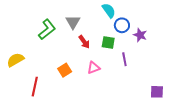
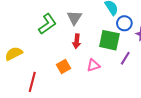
red arrow: (84, 42) -> (77, 41), moved, turned 40
green square: (108, 42) -> (109, 40), size x1.5
purple line: (124, 59) -> (125, 58), turned 40

